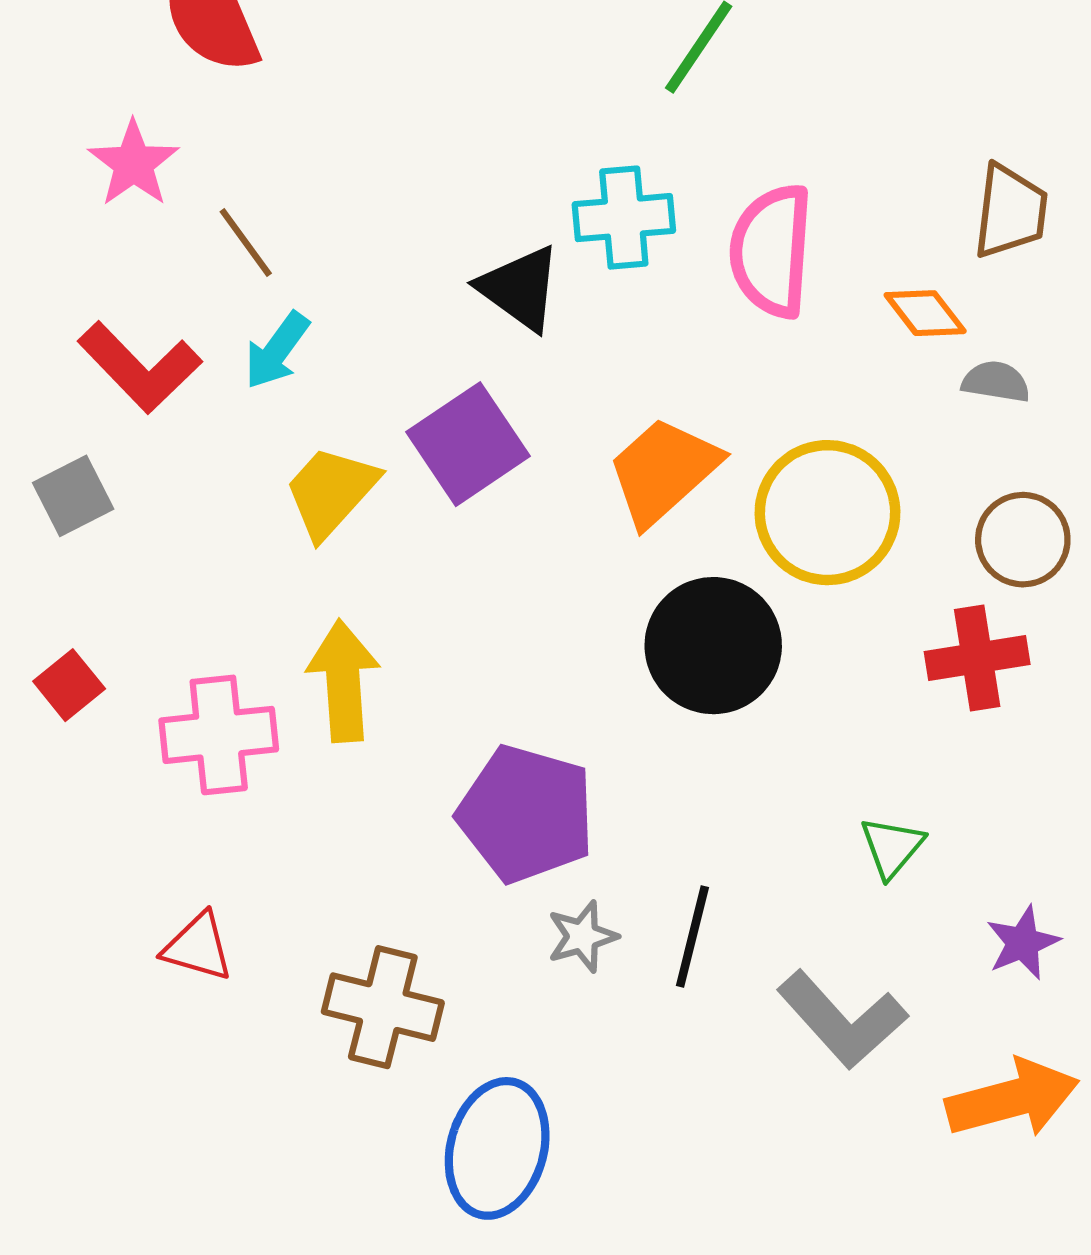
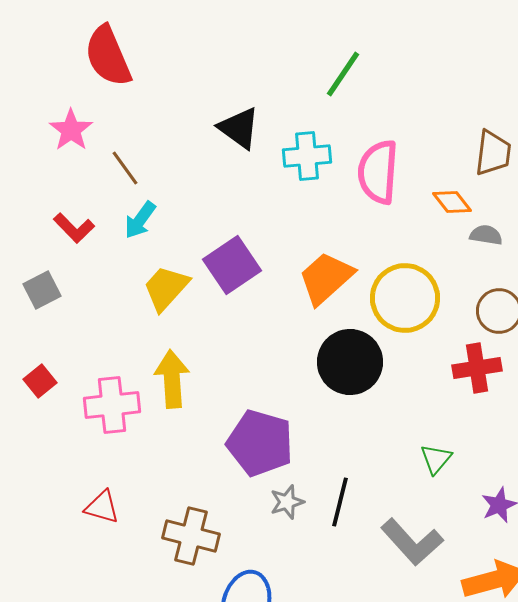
black triangle: (520, 288) -> (239, 128), moved
red L-shape: (140, 367) -> (74, 228), size x0.7

